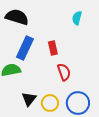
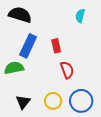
black triangle: (29, 99) -> (23, 102), moved

